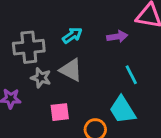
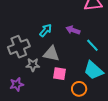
purple arrow: (117, 37) -> (73, 30), moved, turned -136
pink square: (60, 112) -> (59, 74), moved, turned 32

